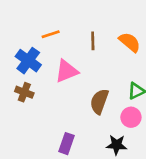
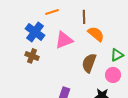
orange semicircle: (130, 42) -> (96, 34), moved

